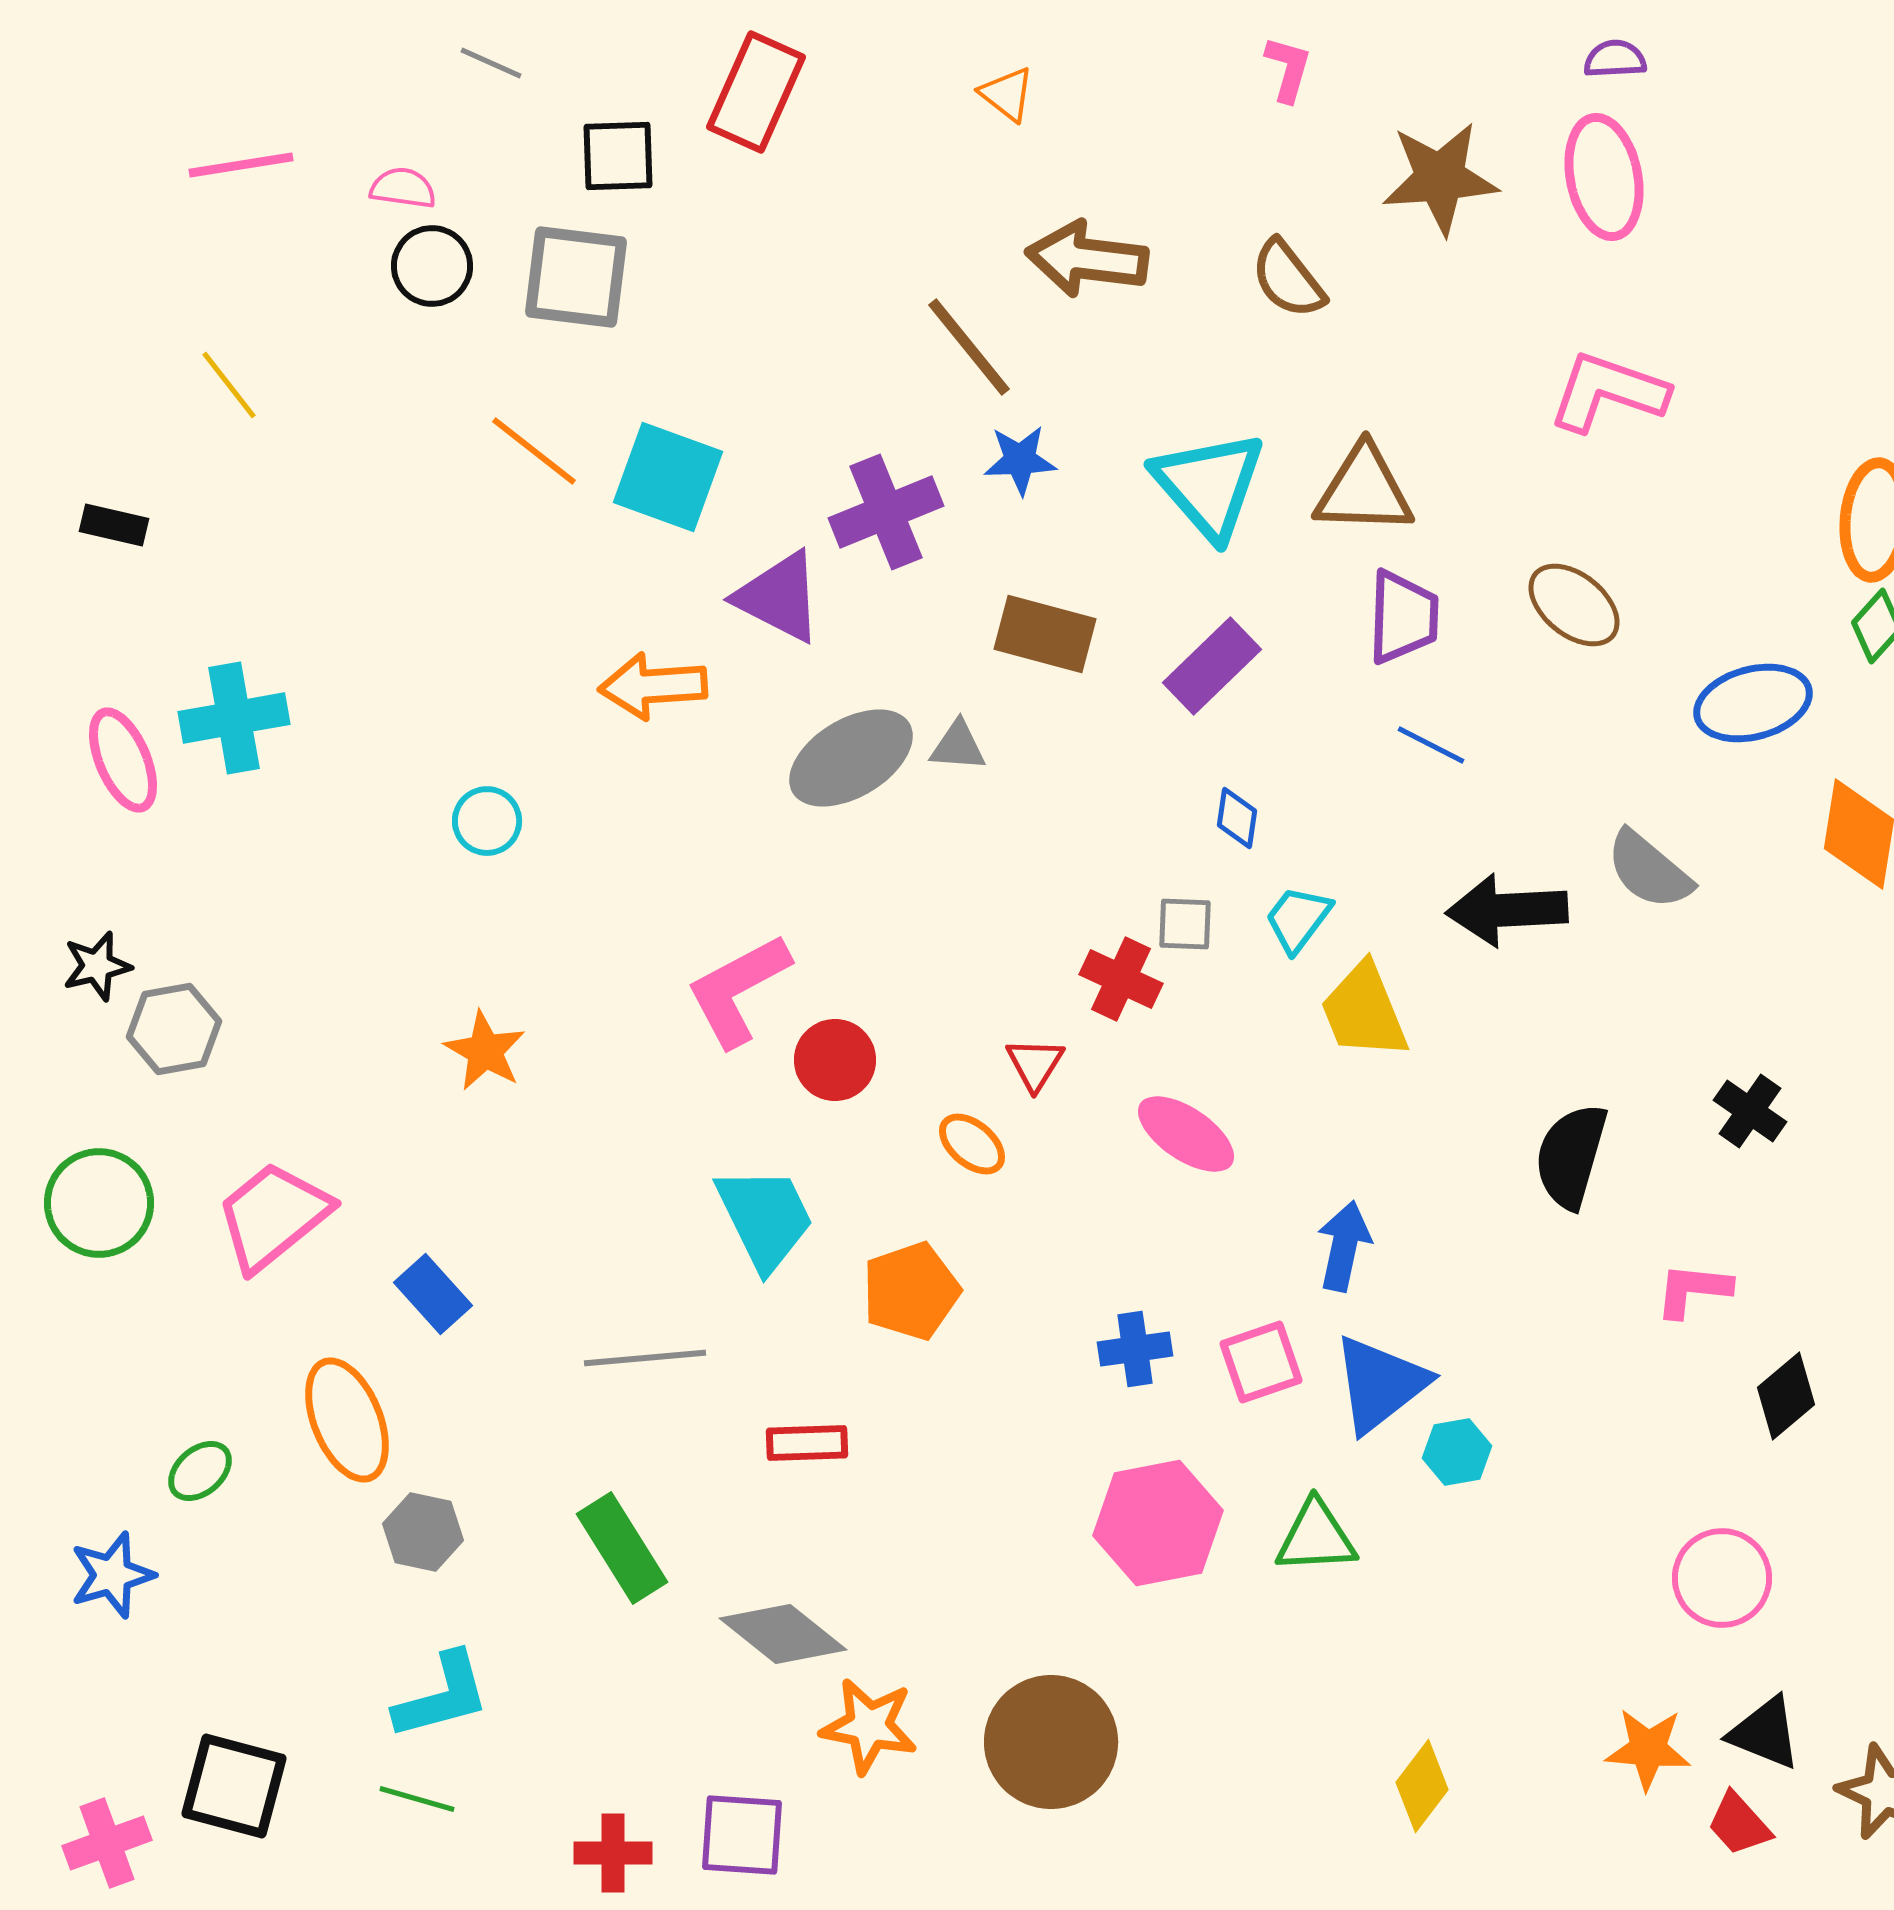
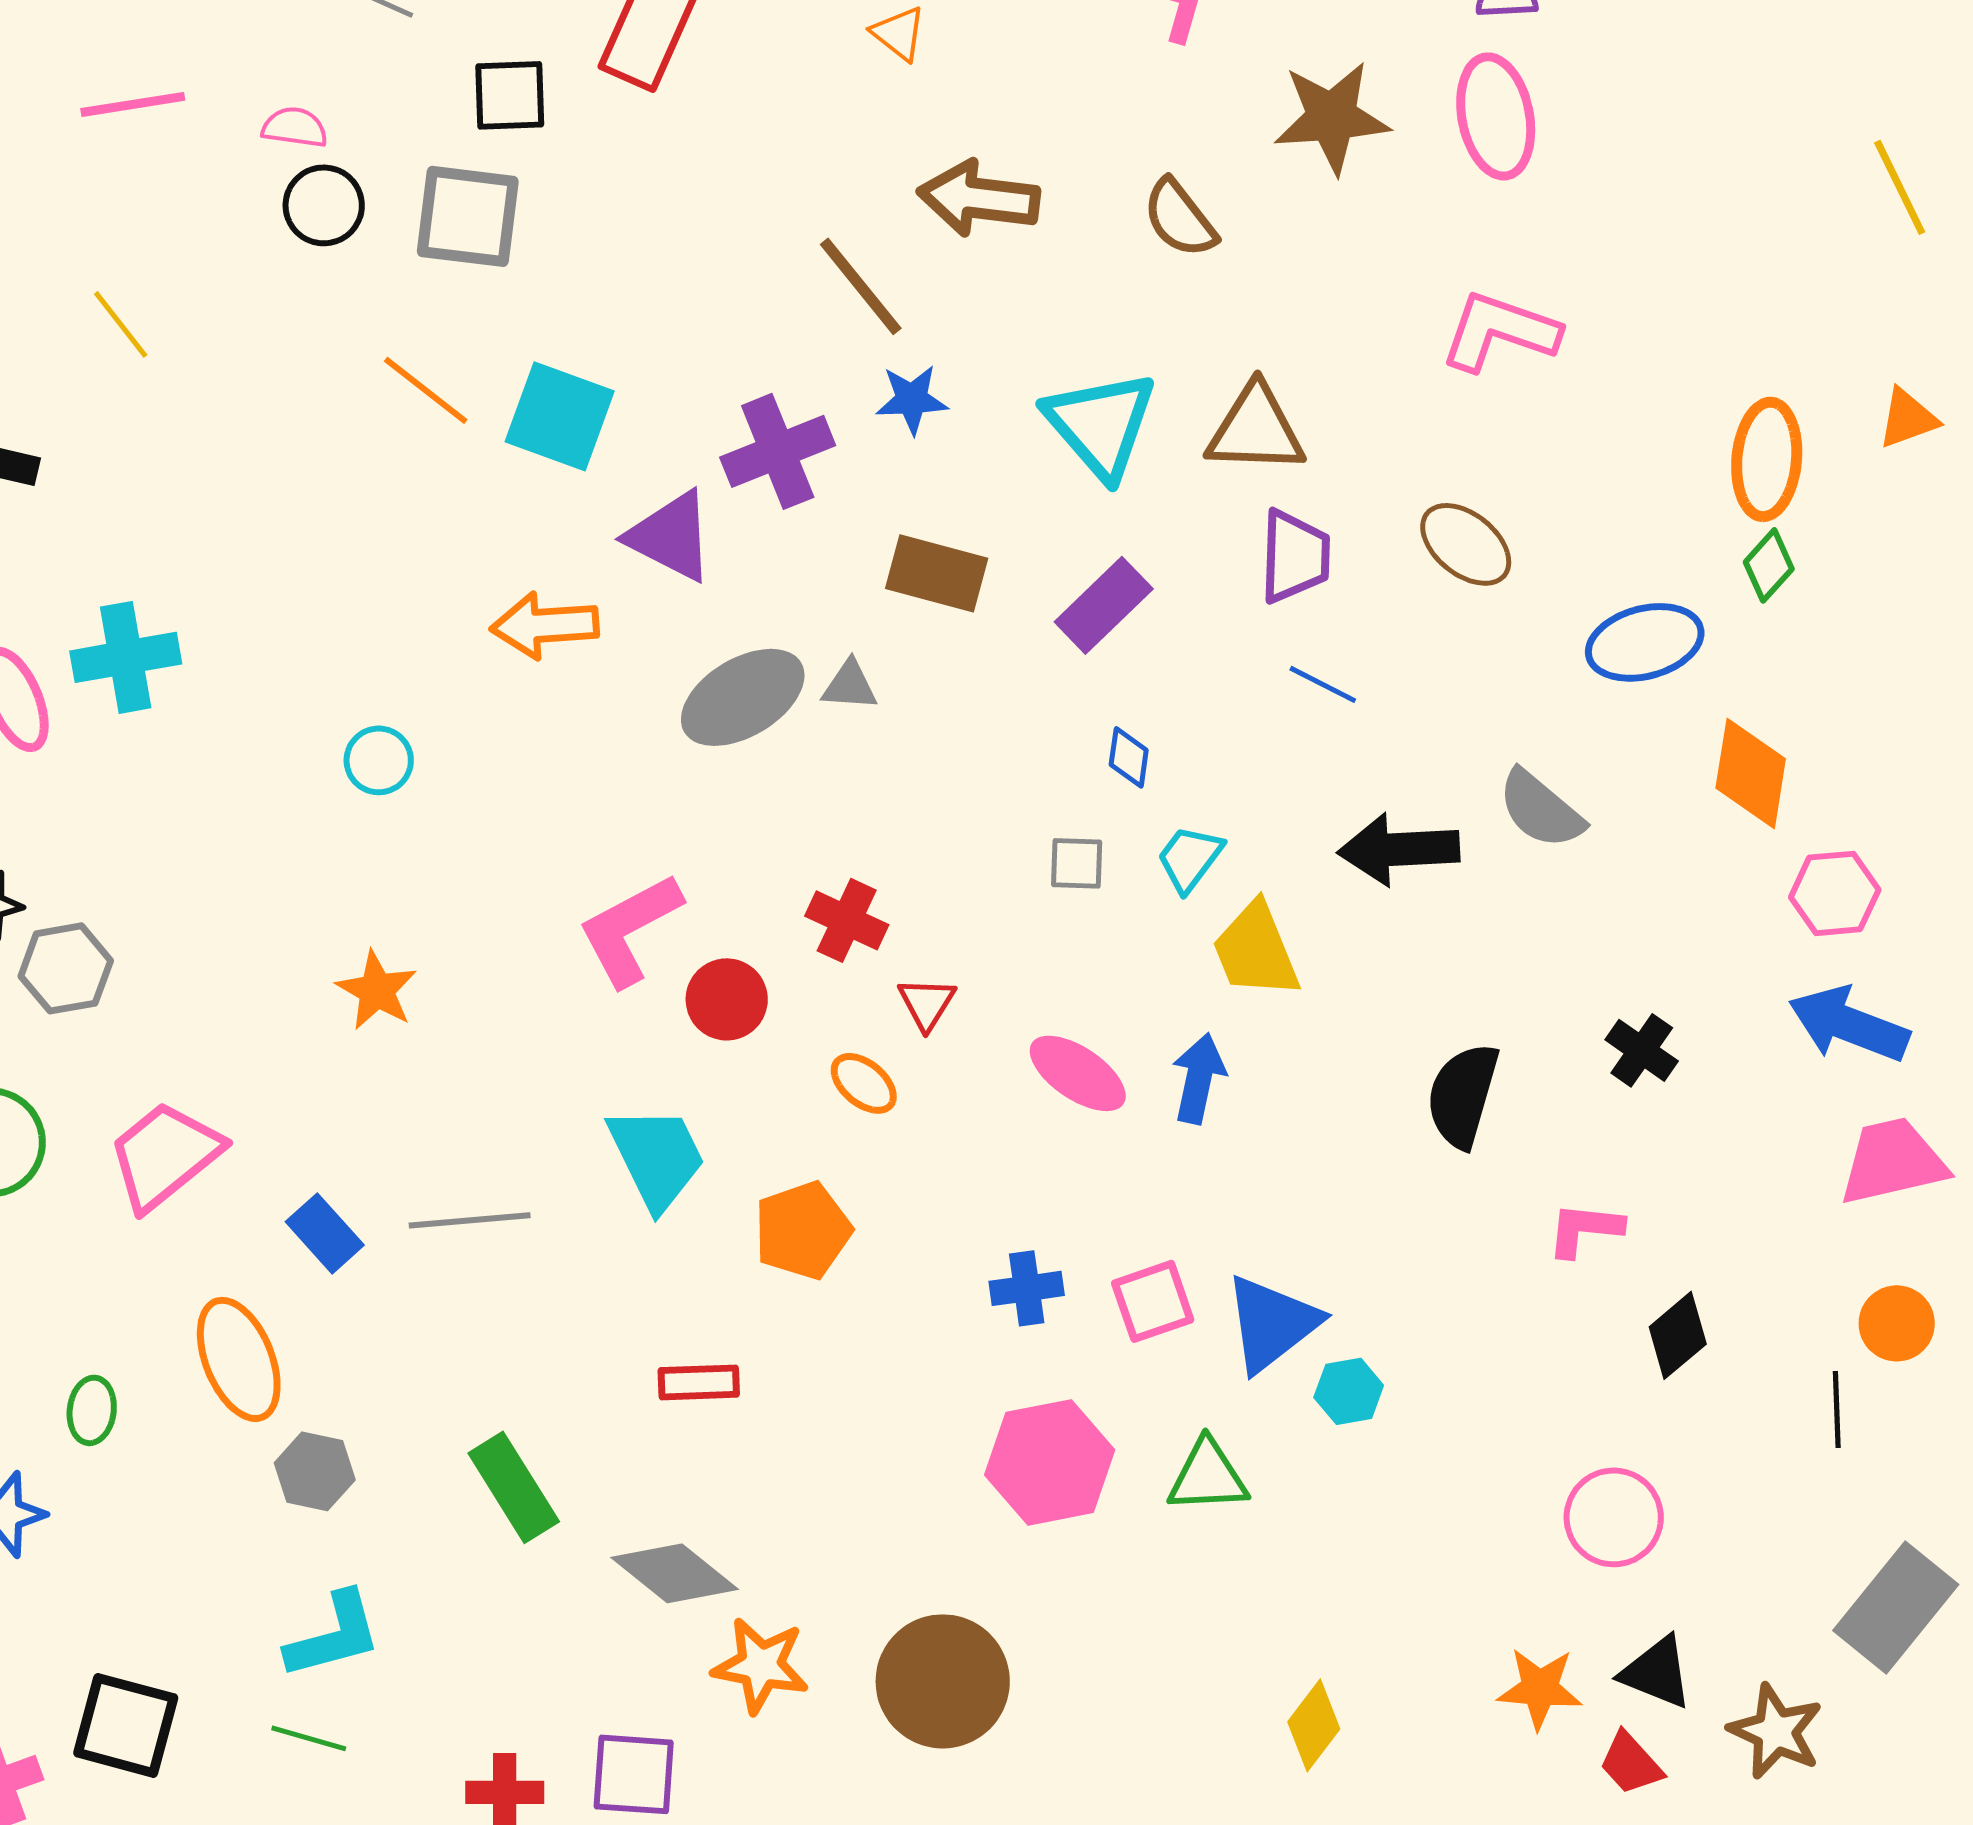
red cross: (1121, 979) -> (847, 920), moved
blue arrow: (1344, 1246) -> (1199, 1078), moved
gray line: (645, 1358) -> (470, 1220), moved
green ellipse: (200, 1471) -> (92, 1410), turned -42

